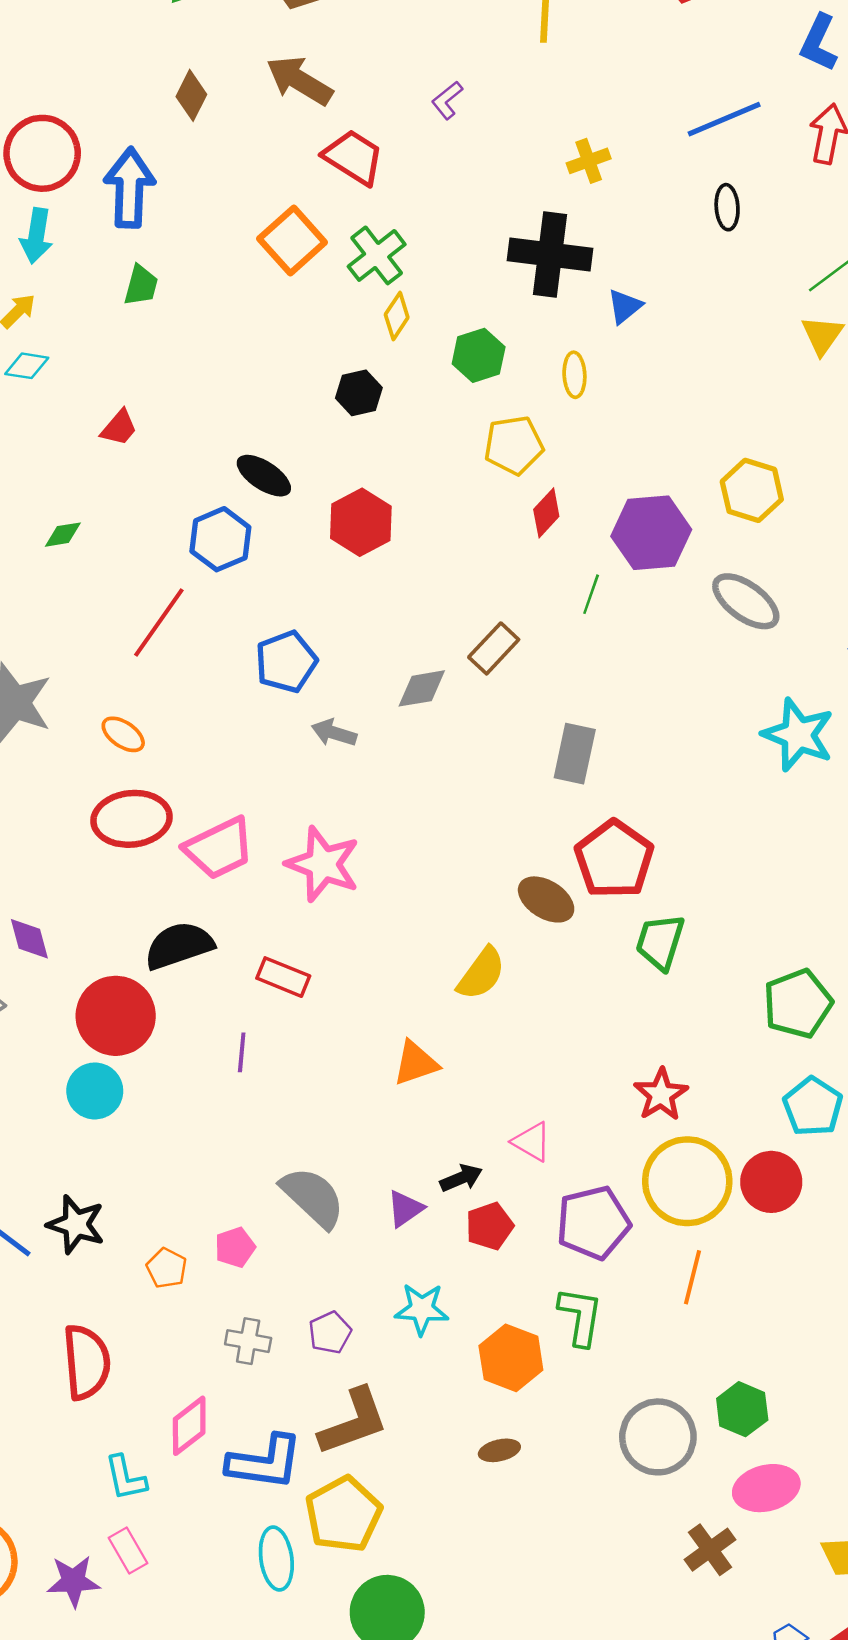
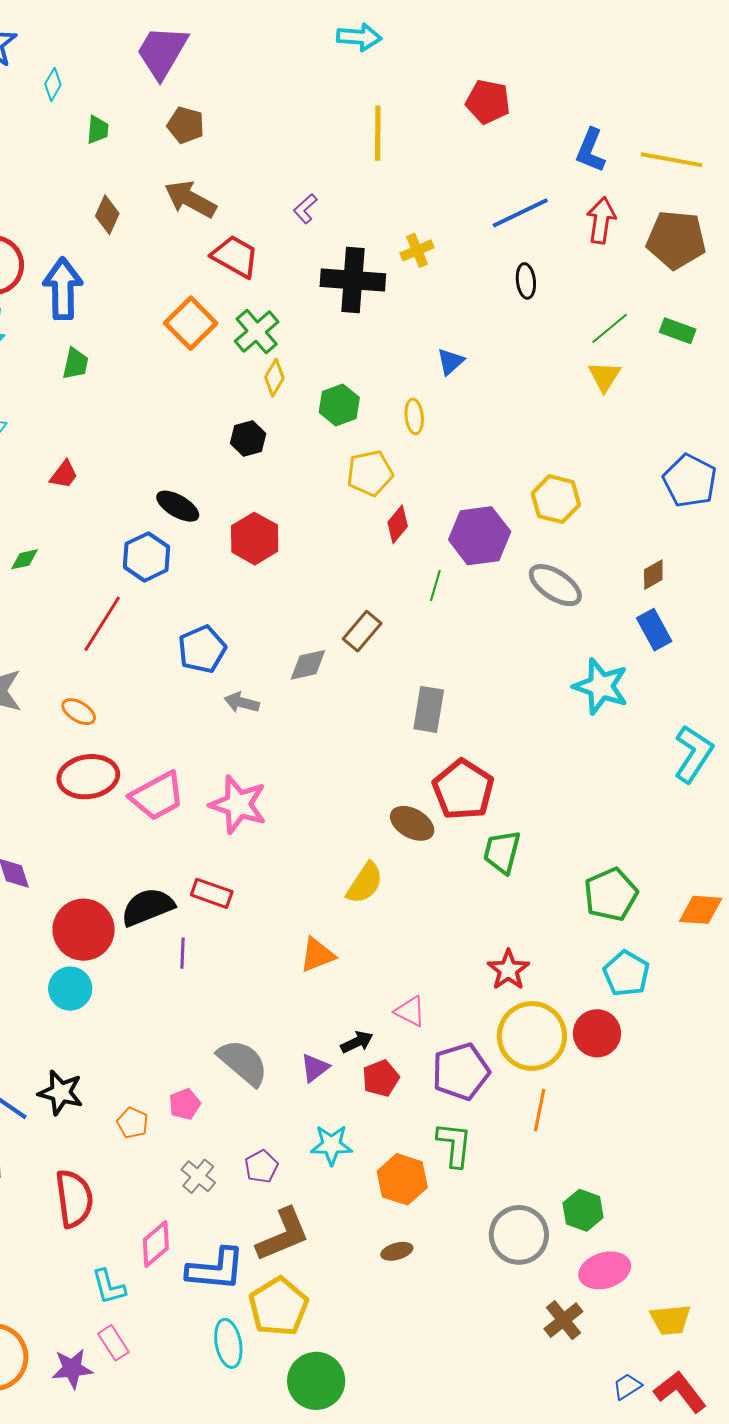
black cross: (550, 254) -> (353, 280), moved
black semicircle: (179, 946) -> (148, 907), moved
gray cross: (248, 1341) -> (198, 1176), turned 32

